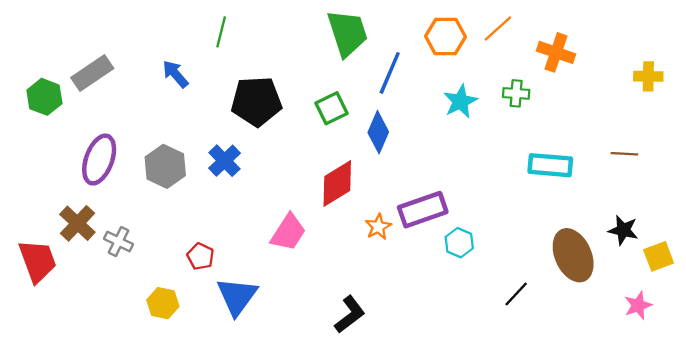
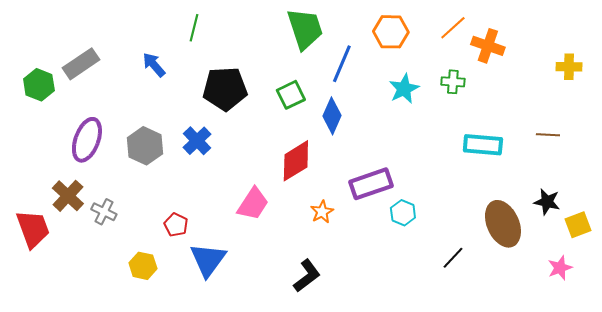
orange line: (498, 28) -> (453, 28), moved
orange star: (378, 227) -> (322, 212), moved

